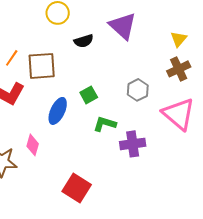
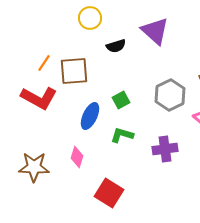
gray hexagon: (138, 90) -> (170, 95), size x1.4
green L-shape: (105, 124) -> (122, 135), moved
pink diamond: (33, 145) -> (77, 157), moved

